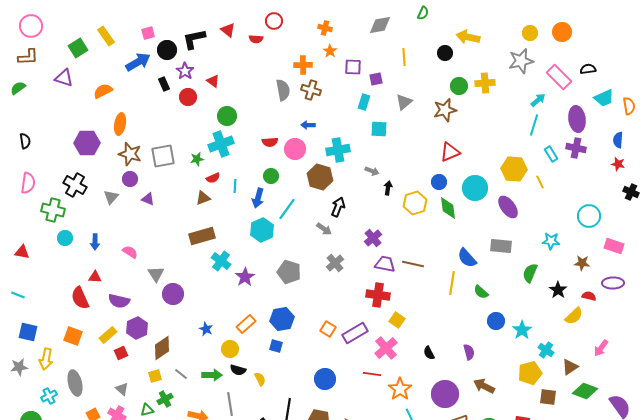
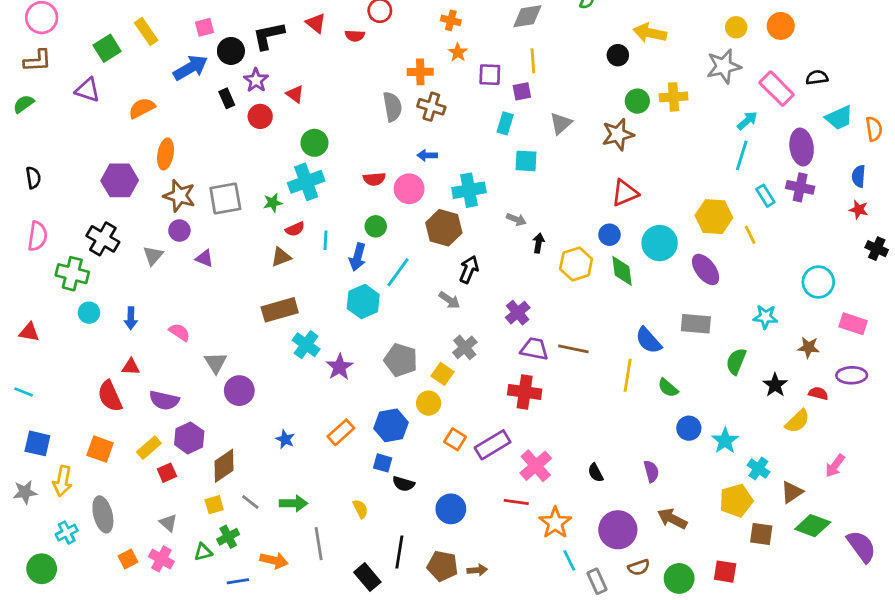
yellow line: (404, 57) -> (533, 61), moved
yellow square: (397, 320) -> (442, 374), moved
yellow circle: (230, 349) -> (429, 403), moved
black semicircle: (238, 370) -> (404, 484), moved

